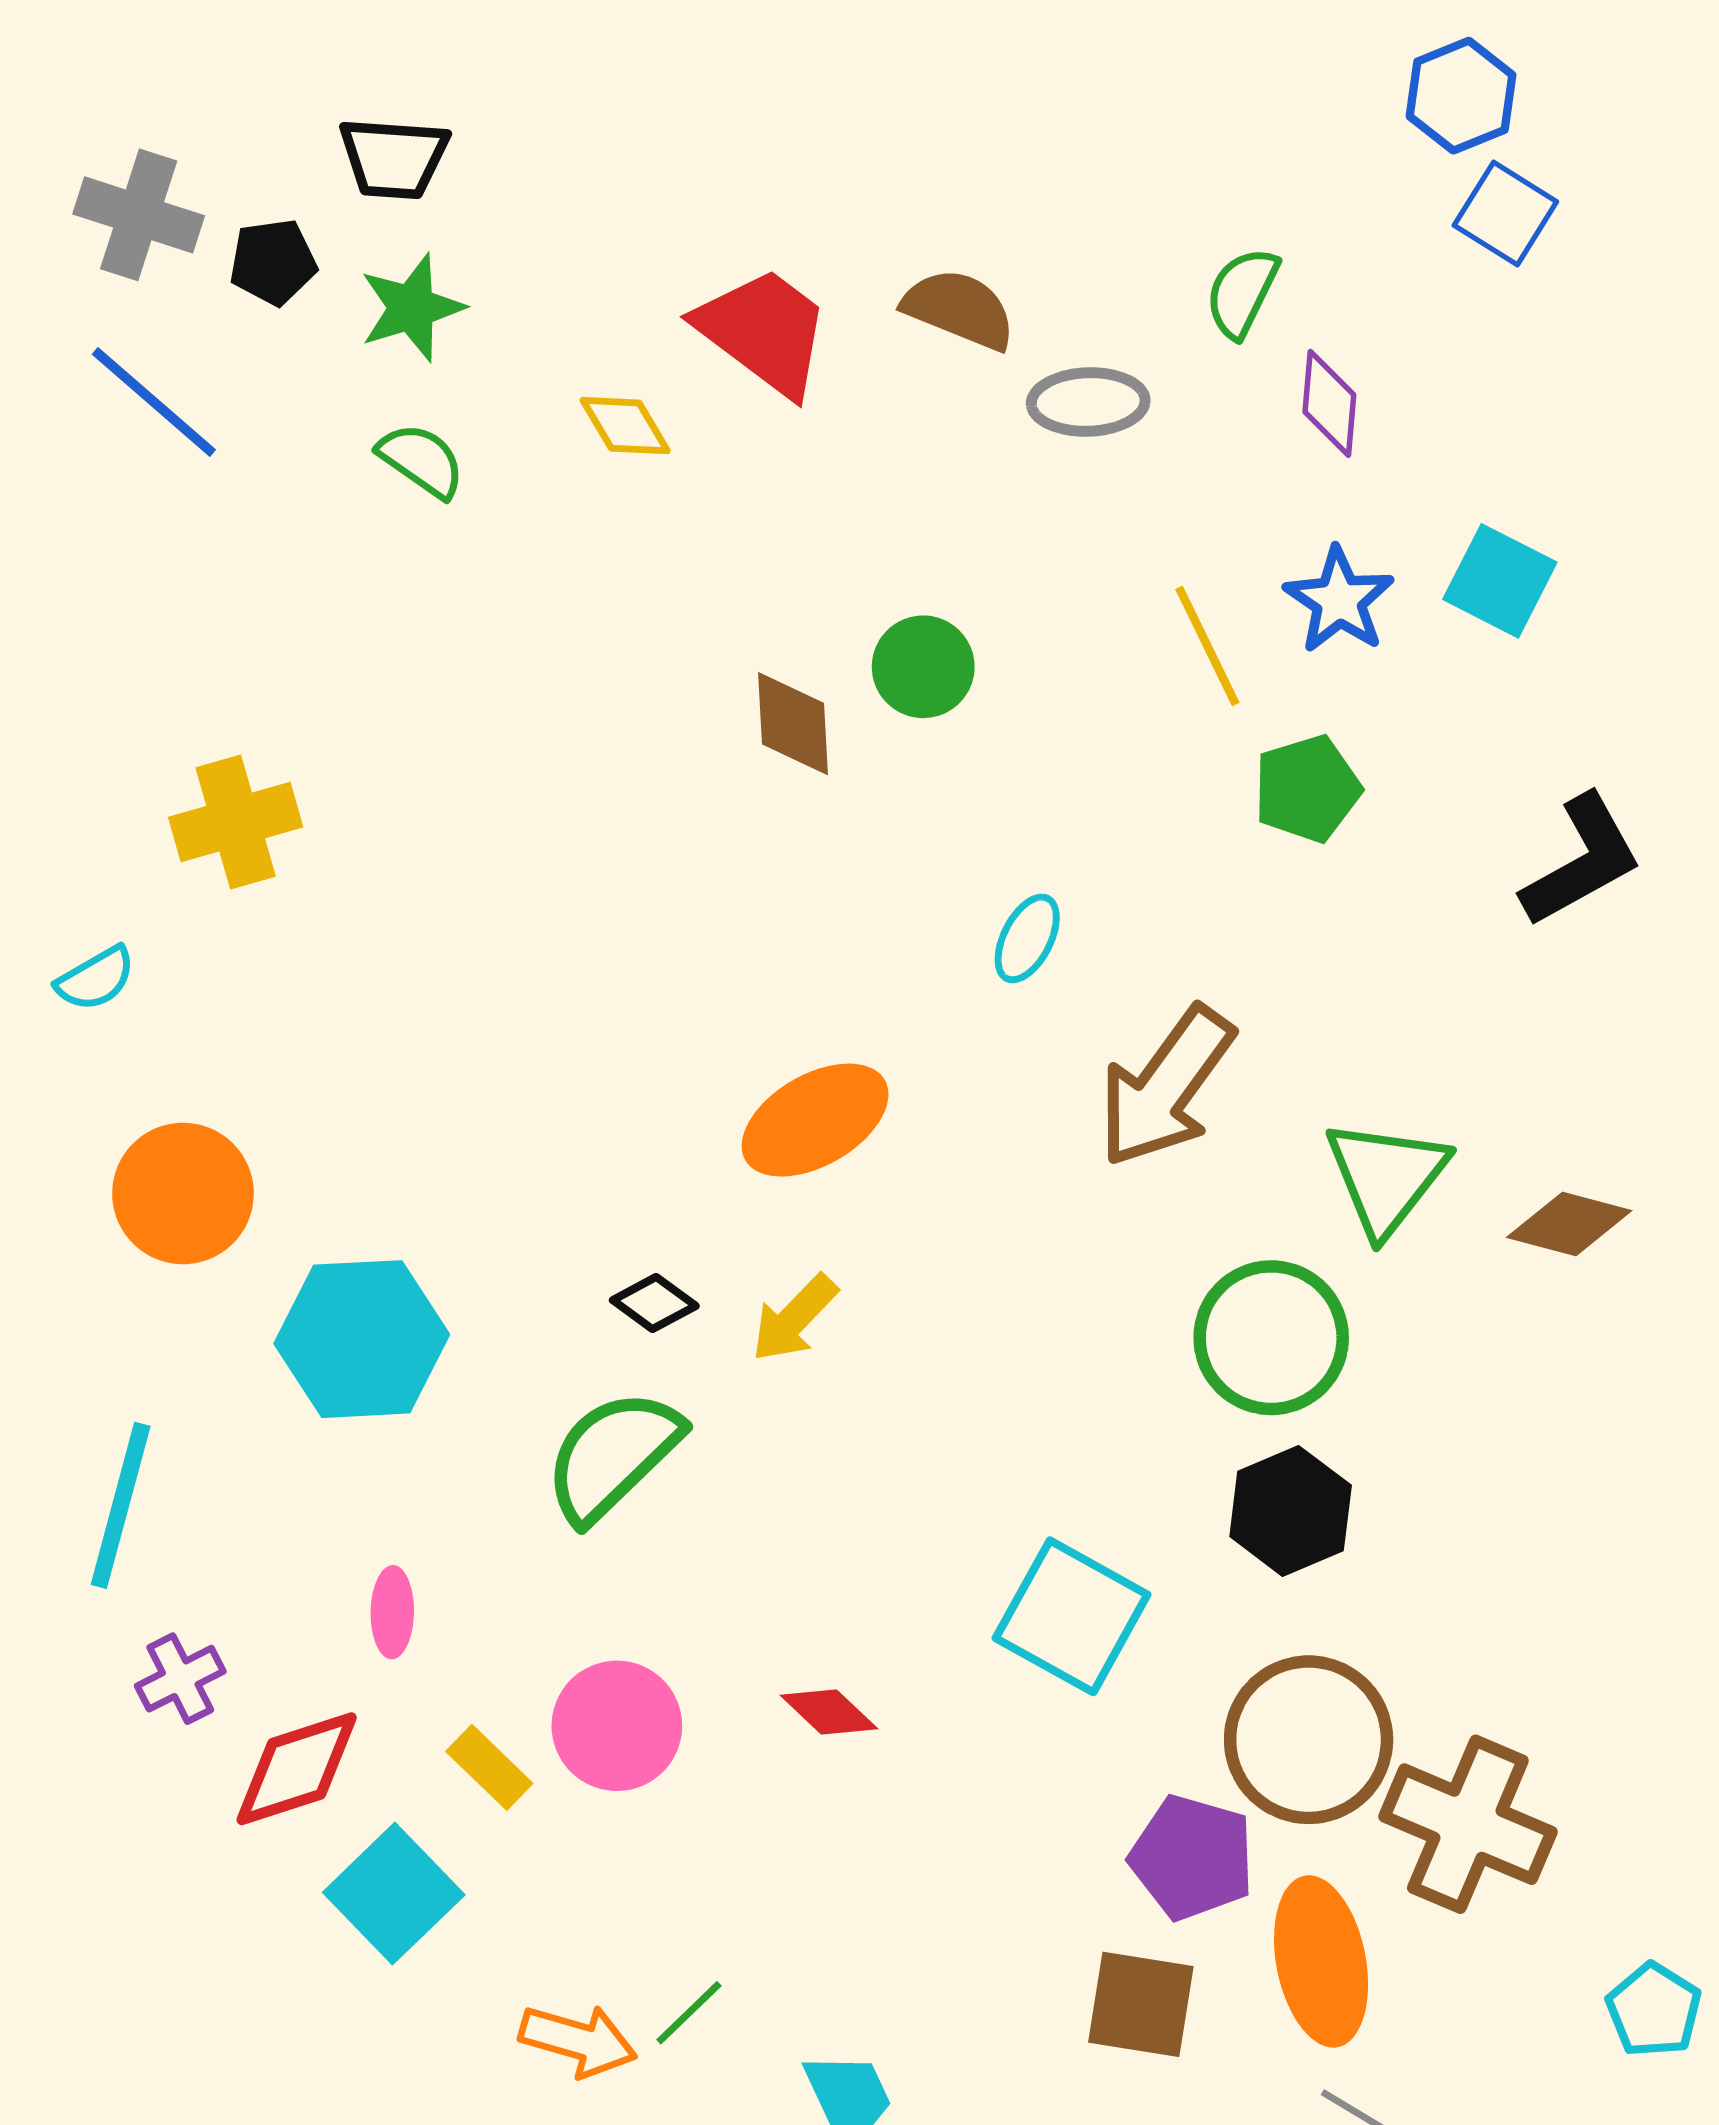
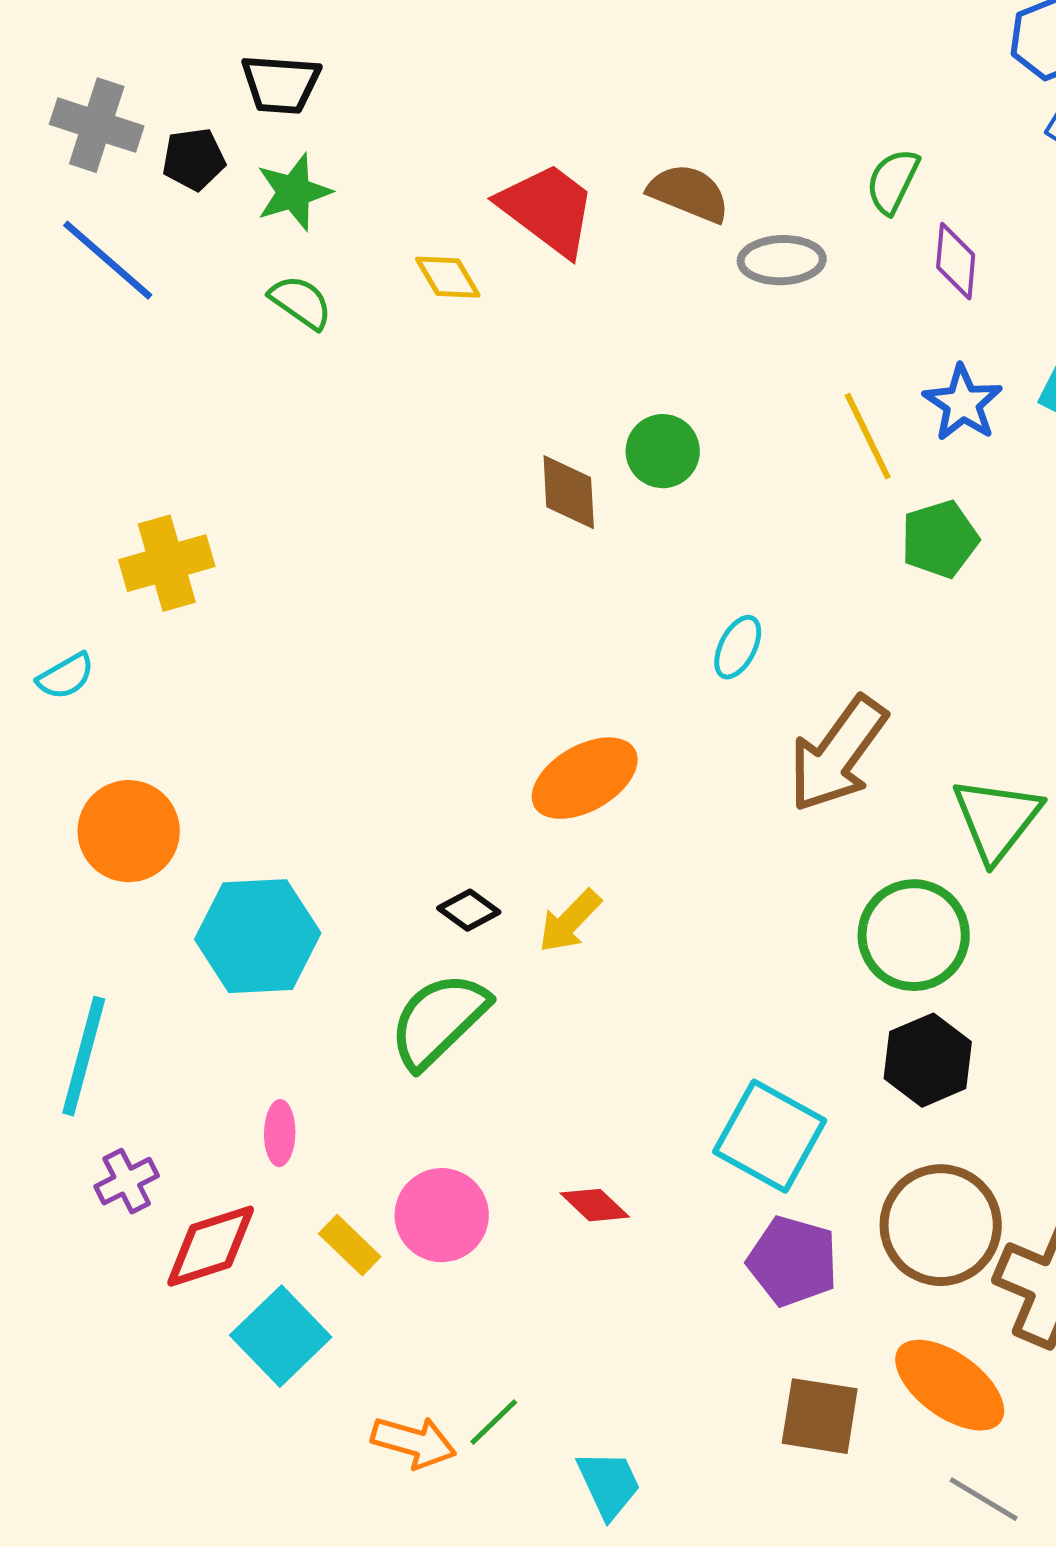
purple pentagon: (1192, 1858) -> (793, 1261), moved
orange ellipse: (1321, 1961) -> (950, 1385), turned -43

